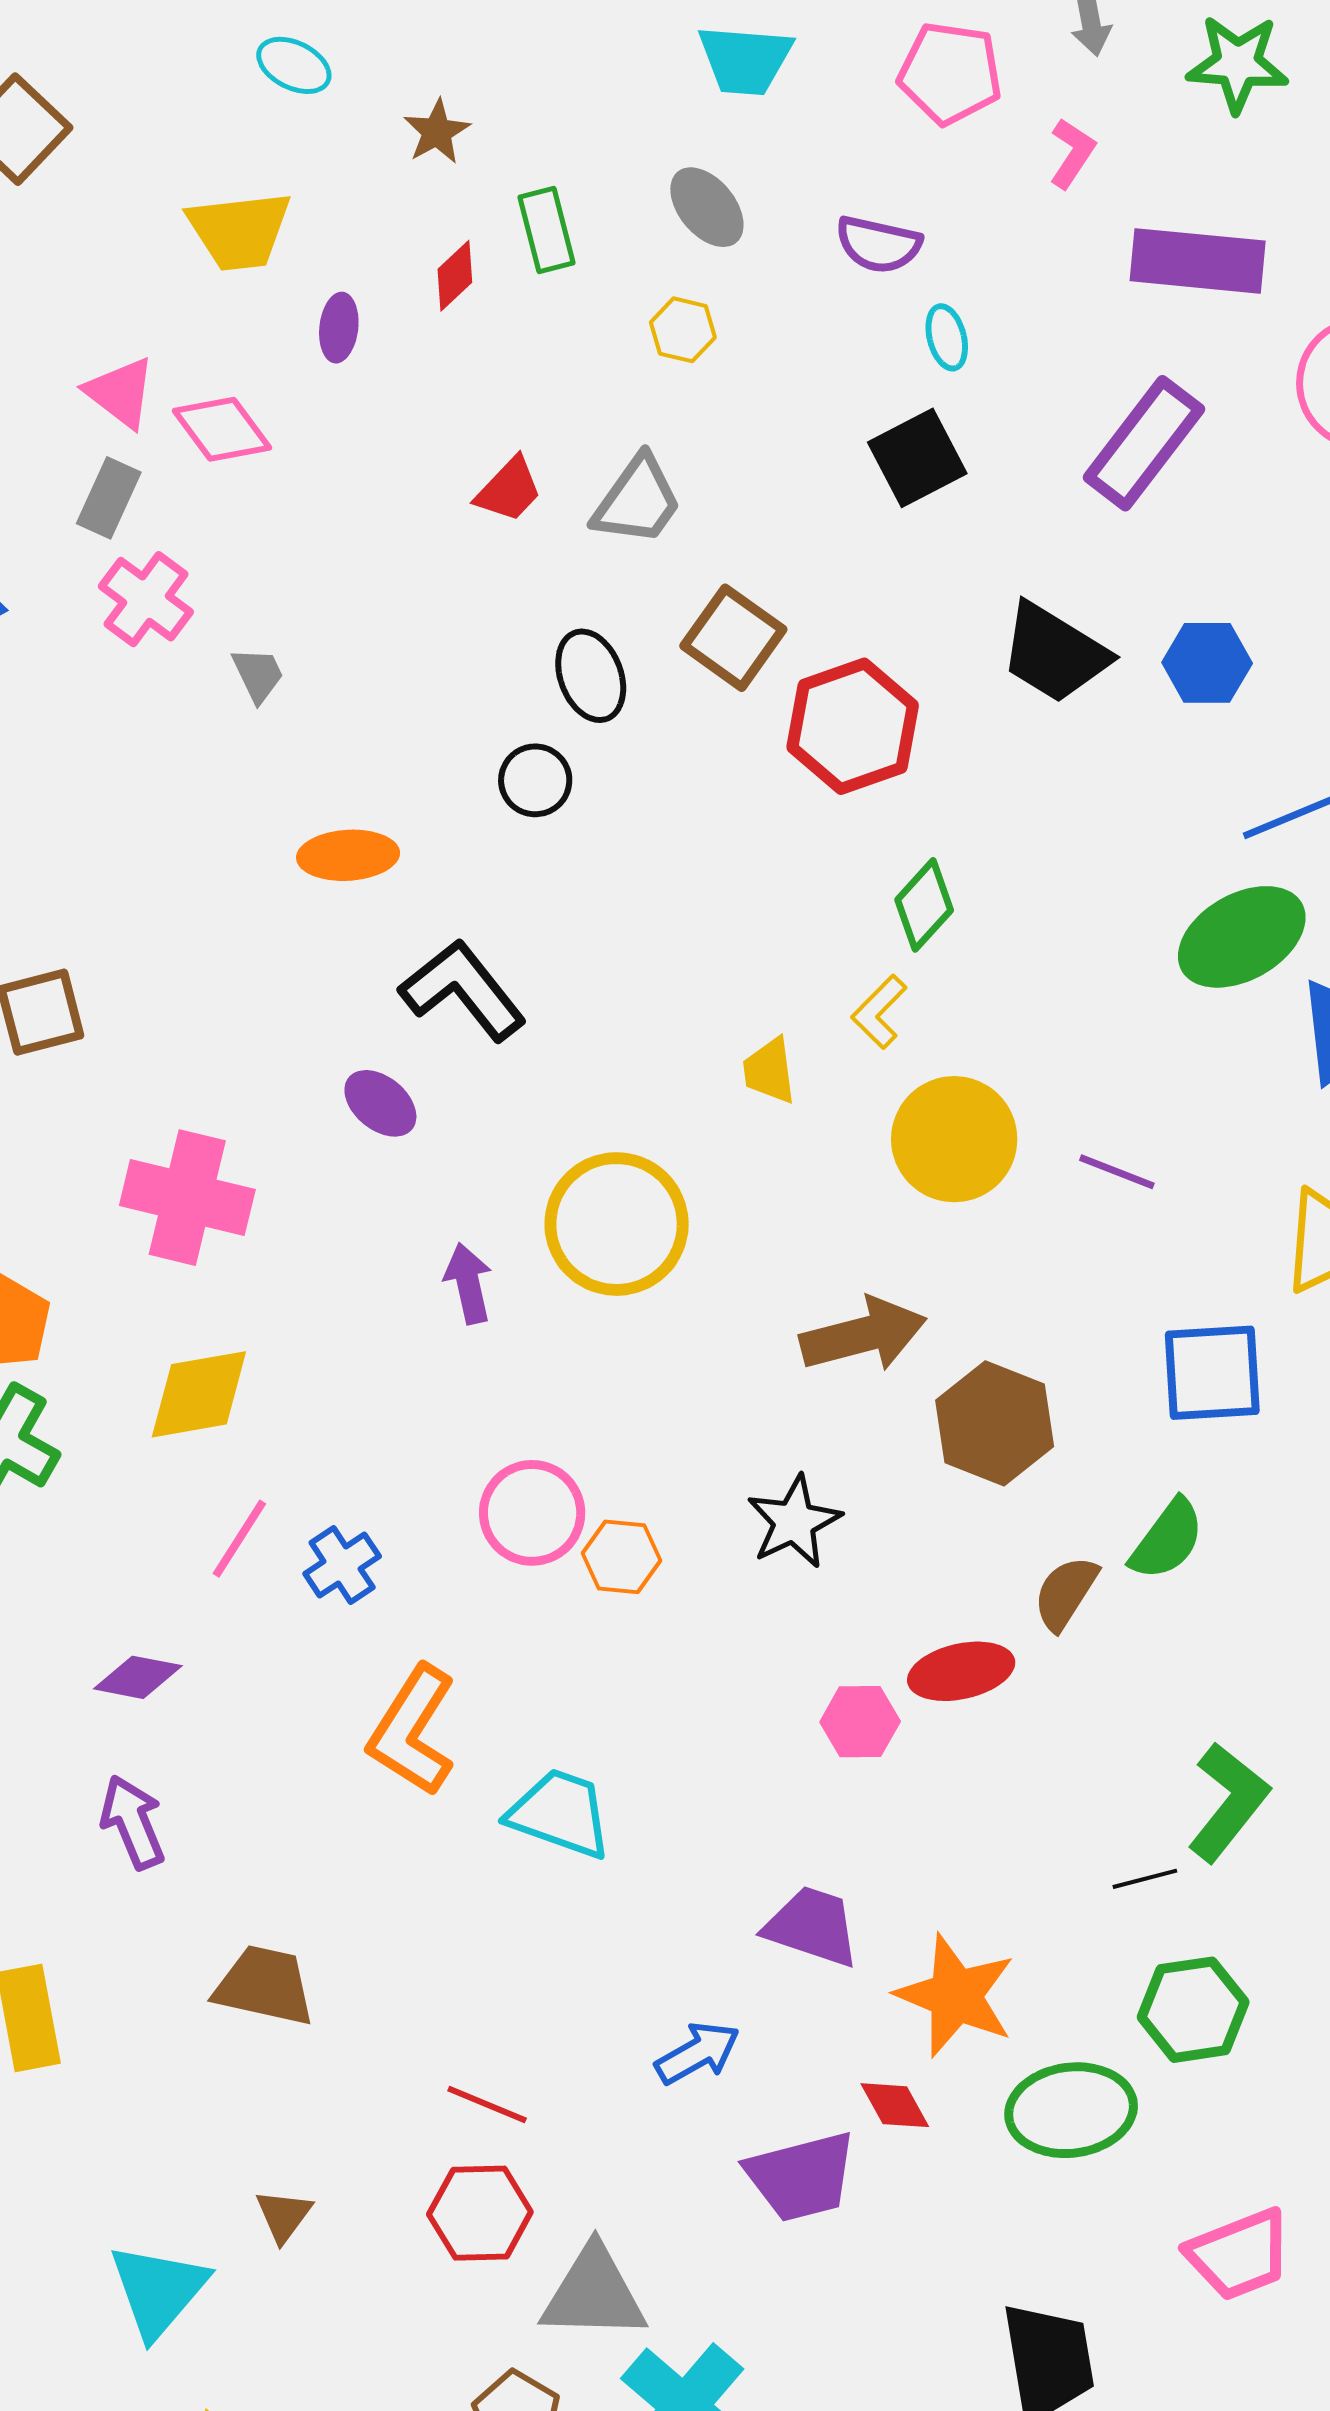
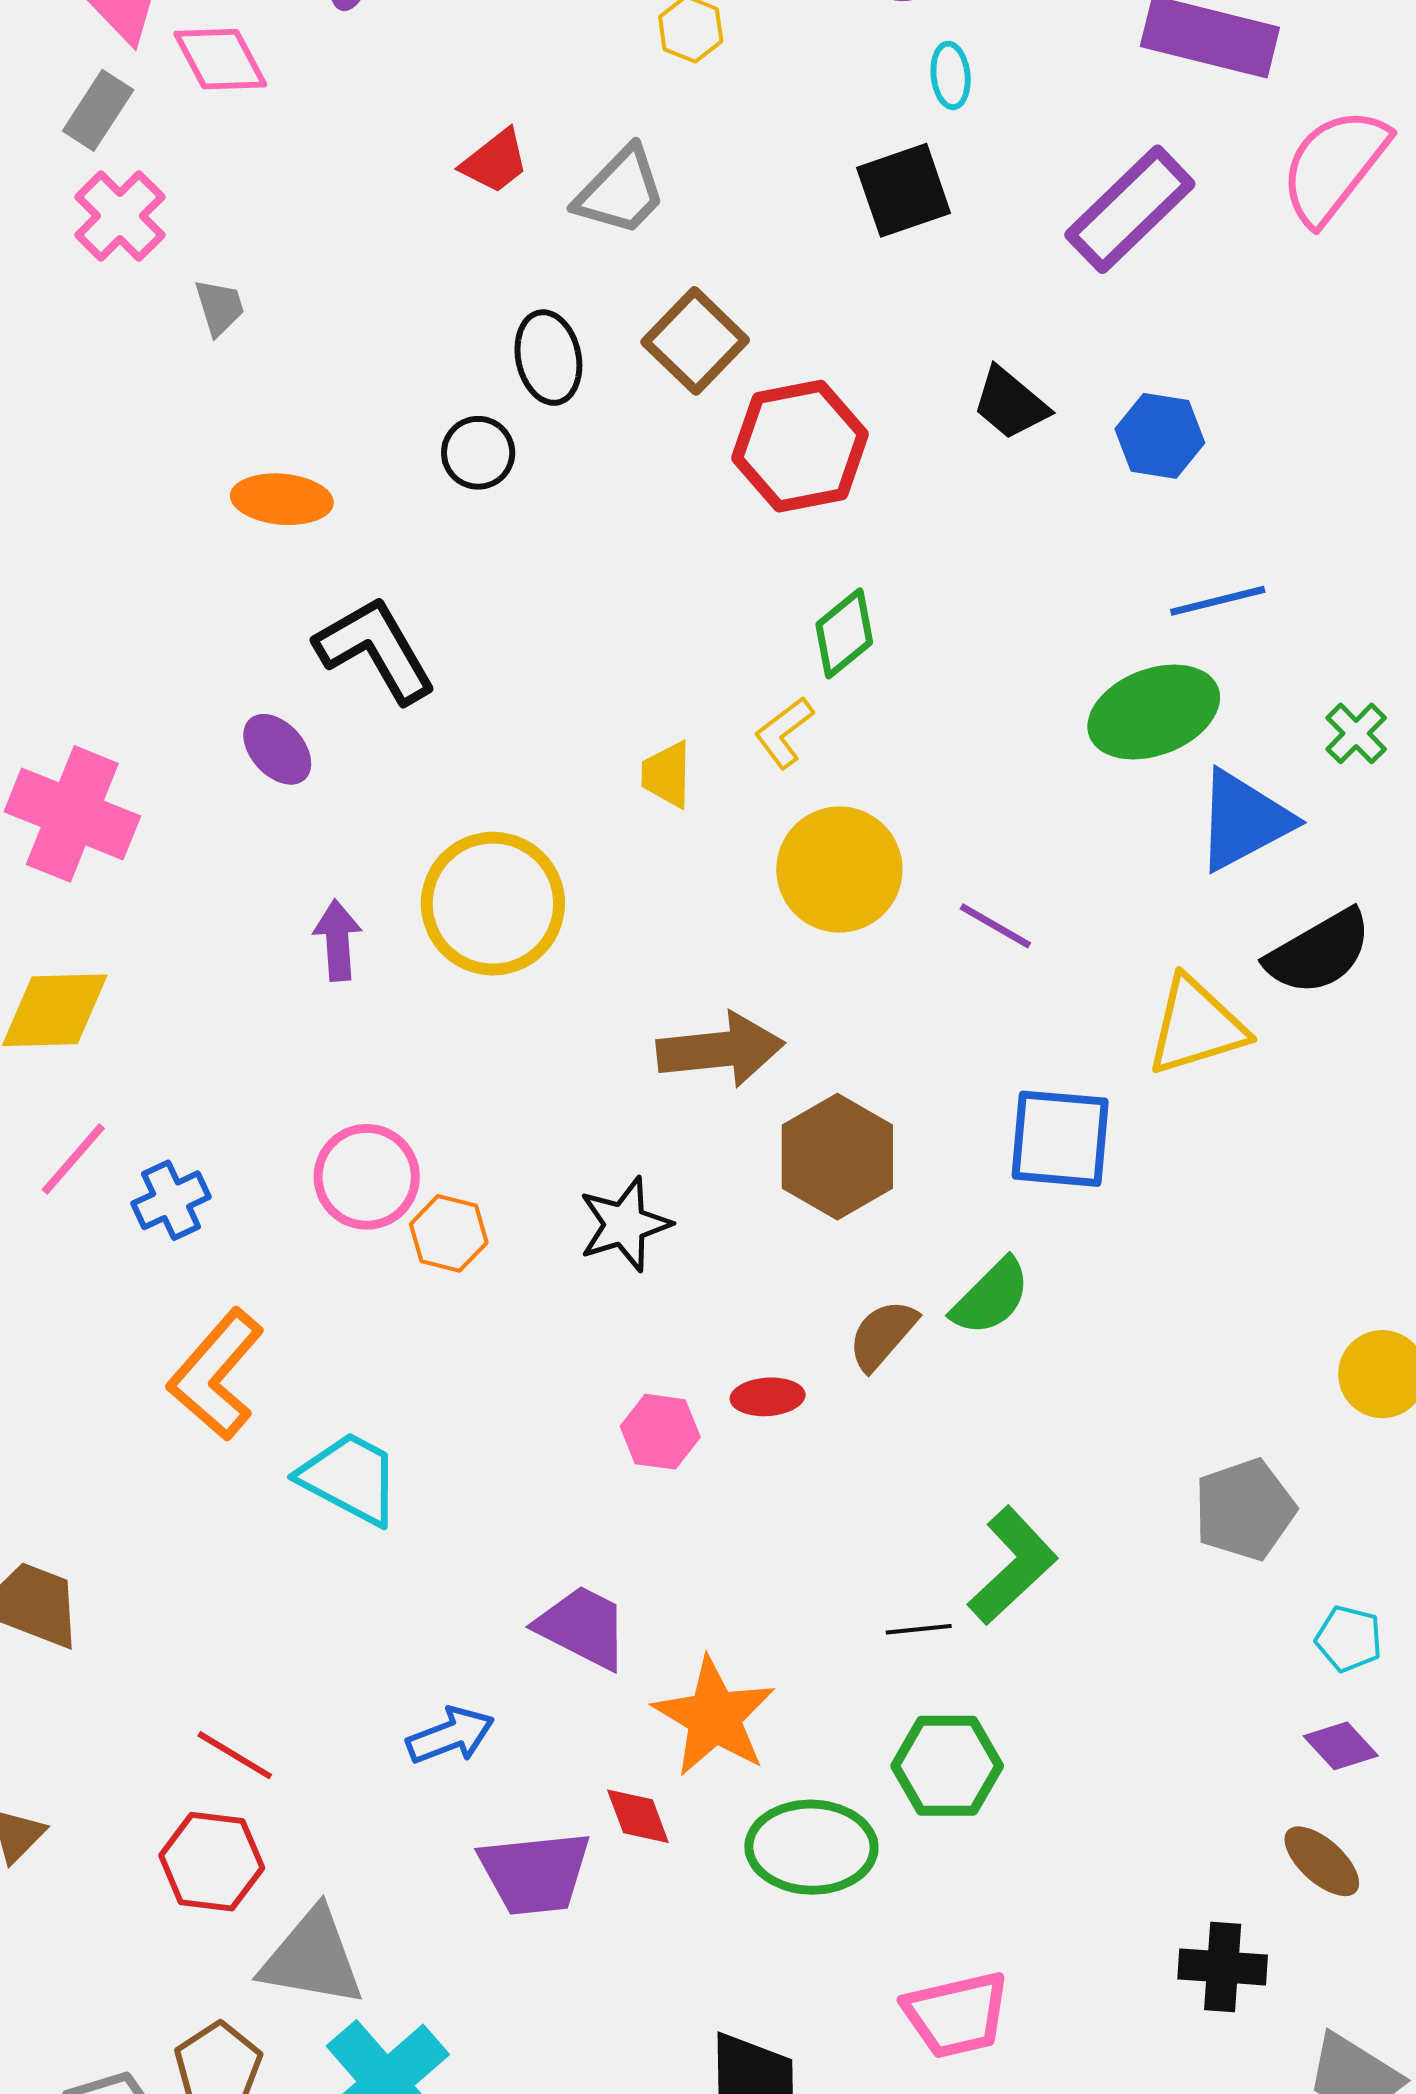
black trapezoid: (1054, 653) -> (1010, 403), size x0.7
red ellipse: (961, 1671) -> (768, 1397), size x0.7

